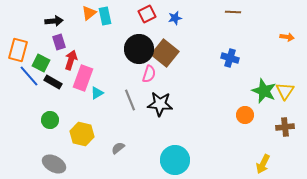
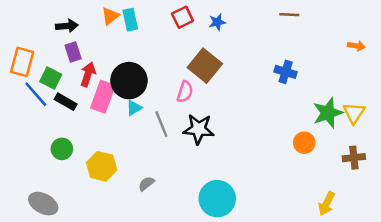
black circle: (139, 49) -> (129, 81), moved
green star: (264, 91) -> (328, 113), turned 30
cyan triangle: (97, 93) -> (134, 108), moved
gray ellipse: (54, 164) -> (43, 204), moved

